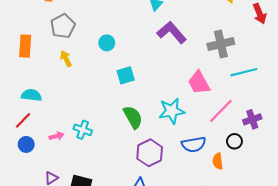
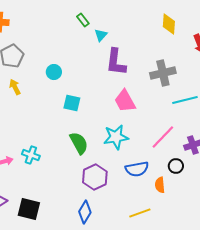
purple L-shape: (172, 32) -> (116, 62), turned -132
cyan square: (126, 75) -> (72, 103), turned 30
pink trapezoid: (199, 83) -> (125, 101), moved

